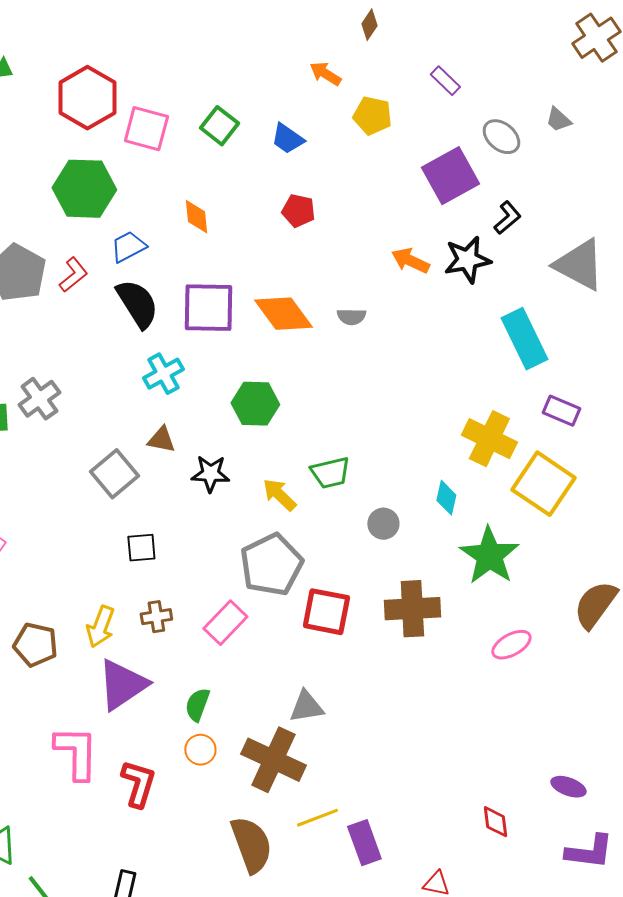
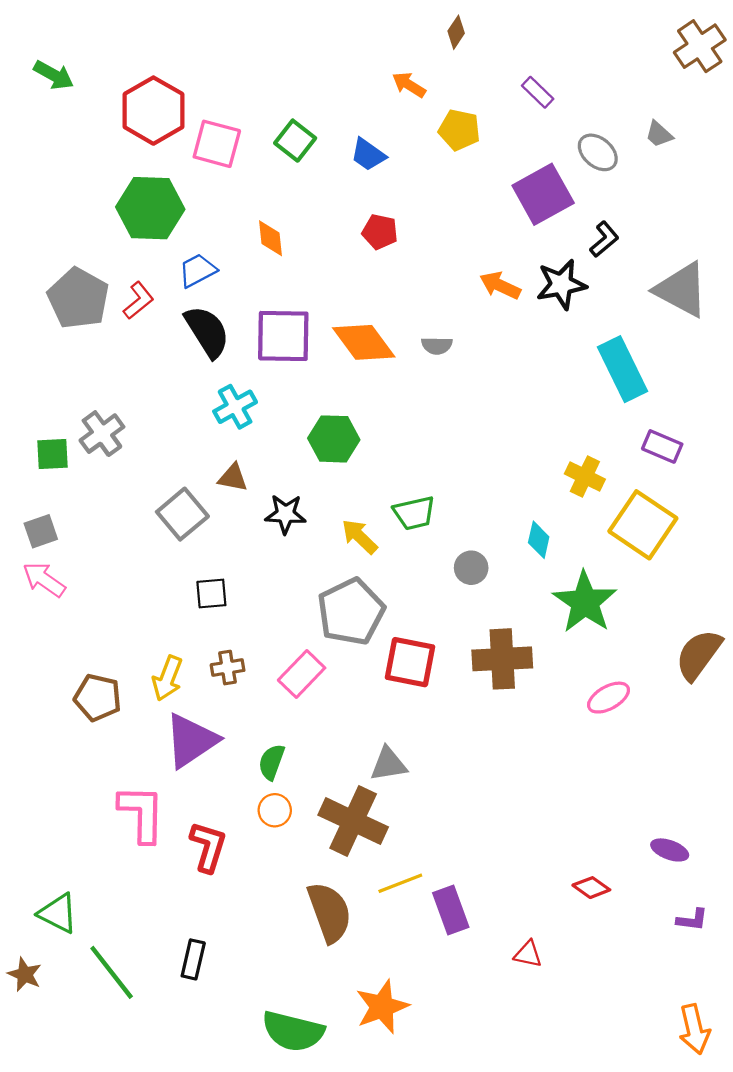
yellow cross: (489, 439) -> (585, 477), size x0.7
red diamond: (495, 822) -> (591, 888), turned -48
purple L-shape: (589, 852) -> (692, 920), size x0.6

